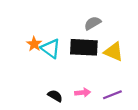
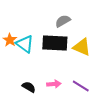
purple line: (112, 95) -> (81, 86), turned 54

